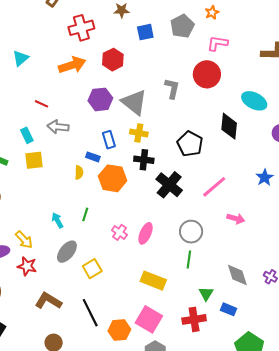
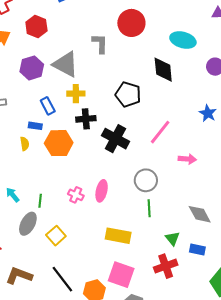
green line: (85, 214) -> (40, 201), moved

